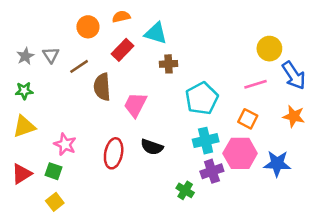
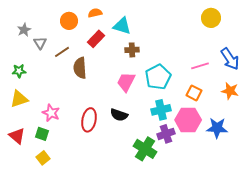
yellow circle: (269, 49) -> (211, 18), moved
gray star: (25, 56) -> (24, 30), moved
pink trapezoid: (135, 105) -> (126, 82), moved
red triangle: (22, 174) -> (17, 136), turned -48
green cross: (185, 190) -> (145, 149), size x1.6

